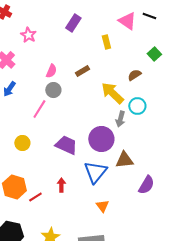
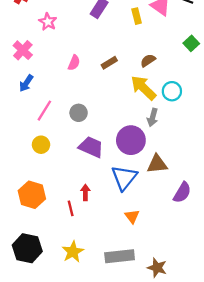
yellow rectangle: (106, 42) -> (137, 16), moved
brown semicircle: (134, 75) -> (148, 60), moved
gray circle: (53, 90) -> (79, 113), moved
cyan circle: (137, 106) -> (172, 91), moved
pink line: (39, 109) -> (44, 111), moved
red line: (35, 197) -> (71, 208), moved, turned -72

